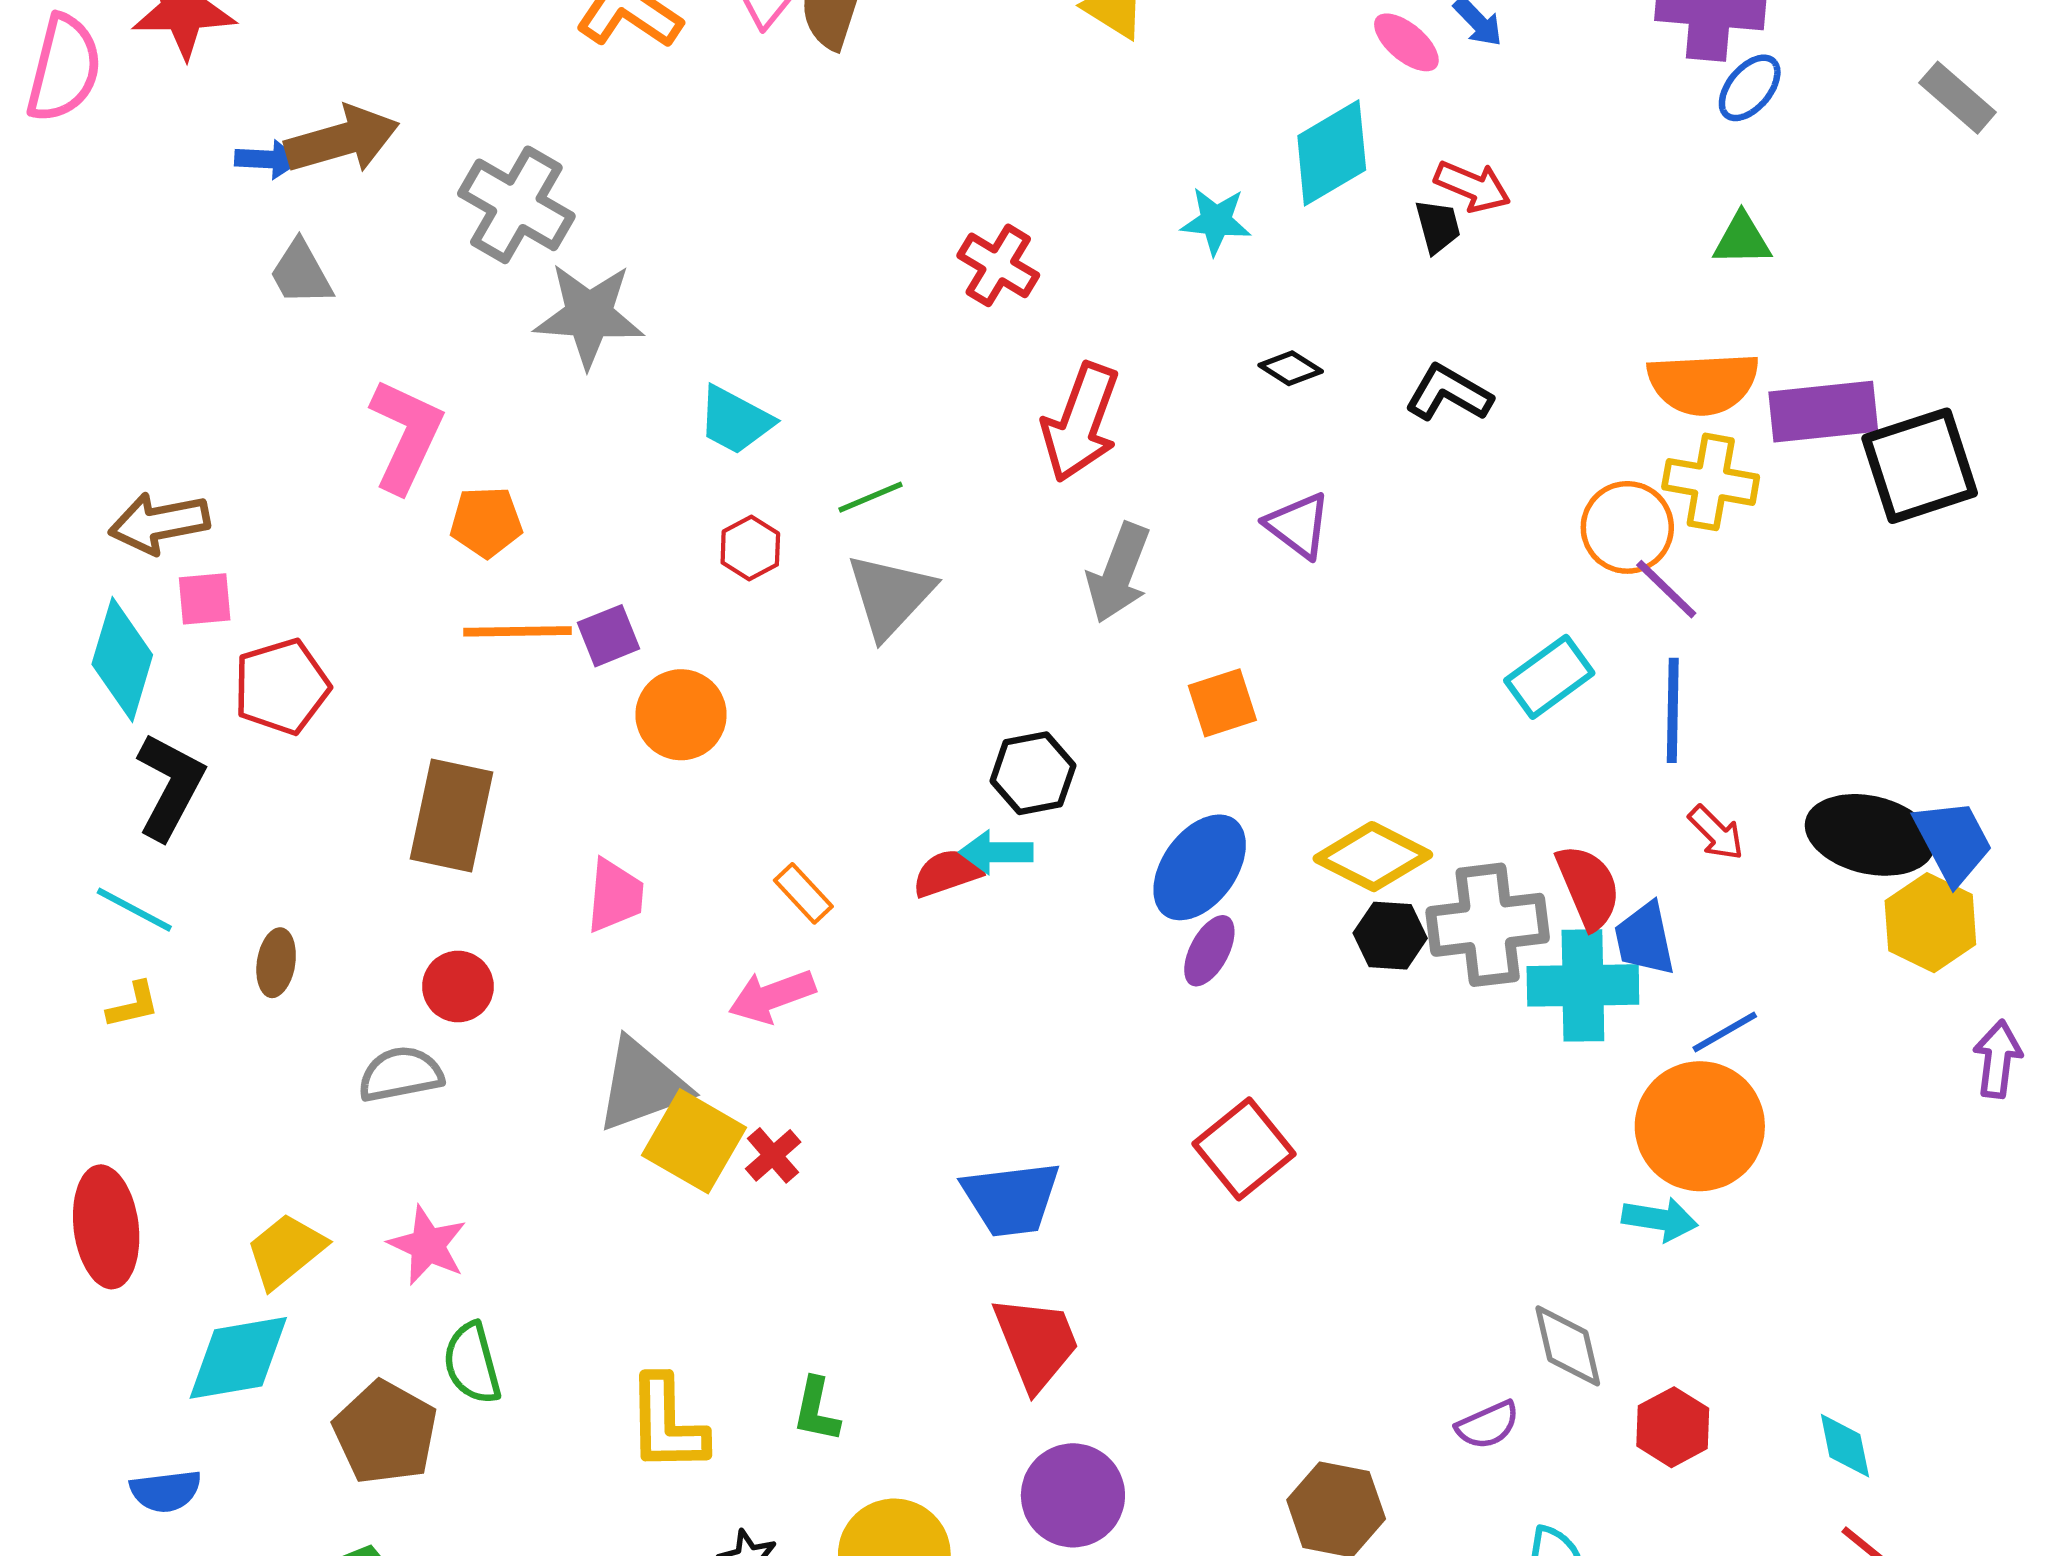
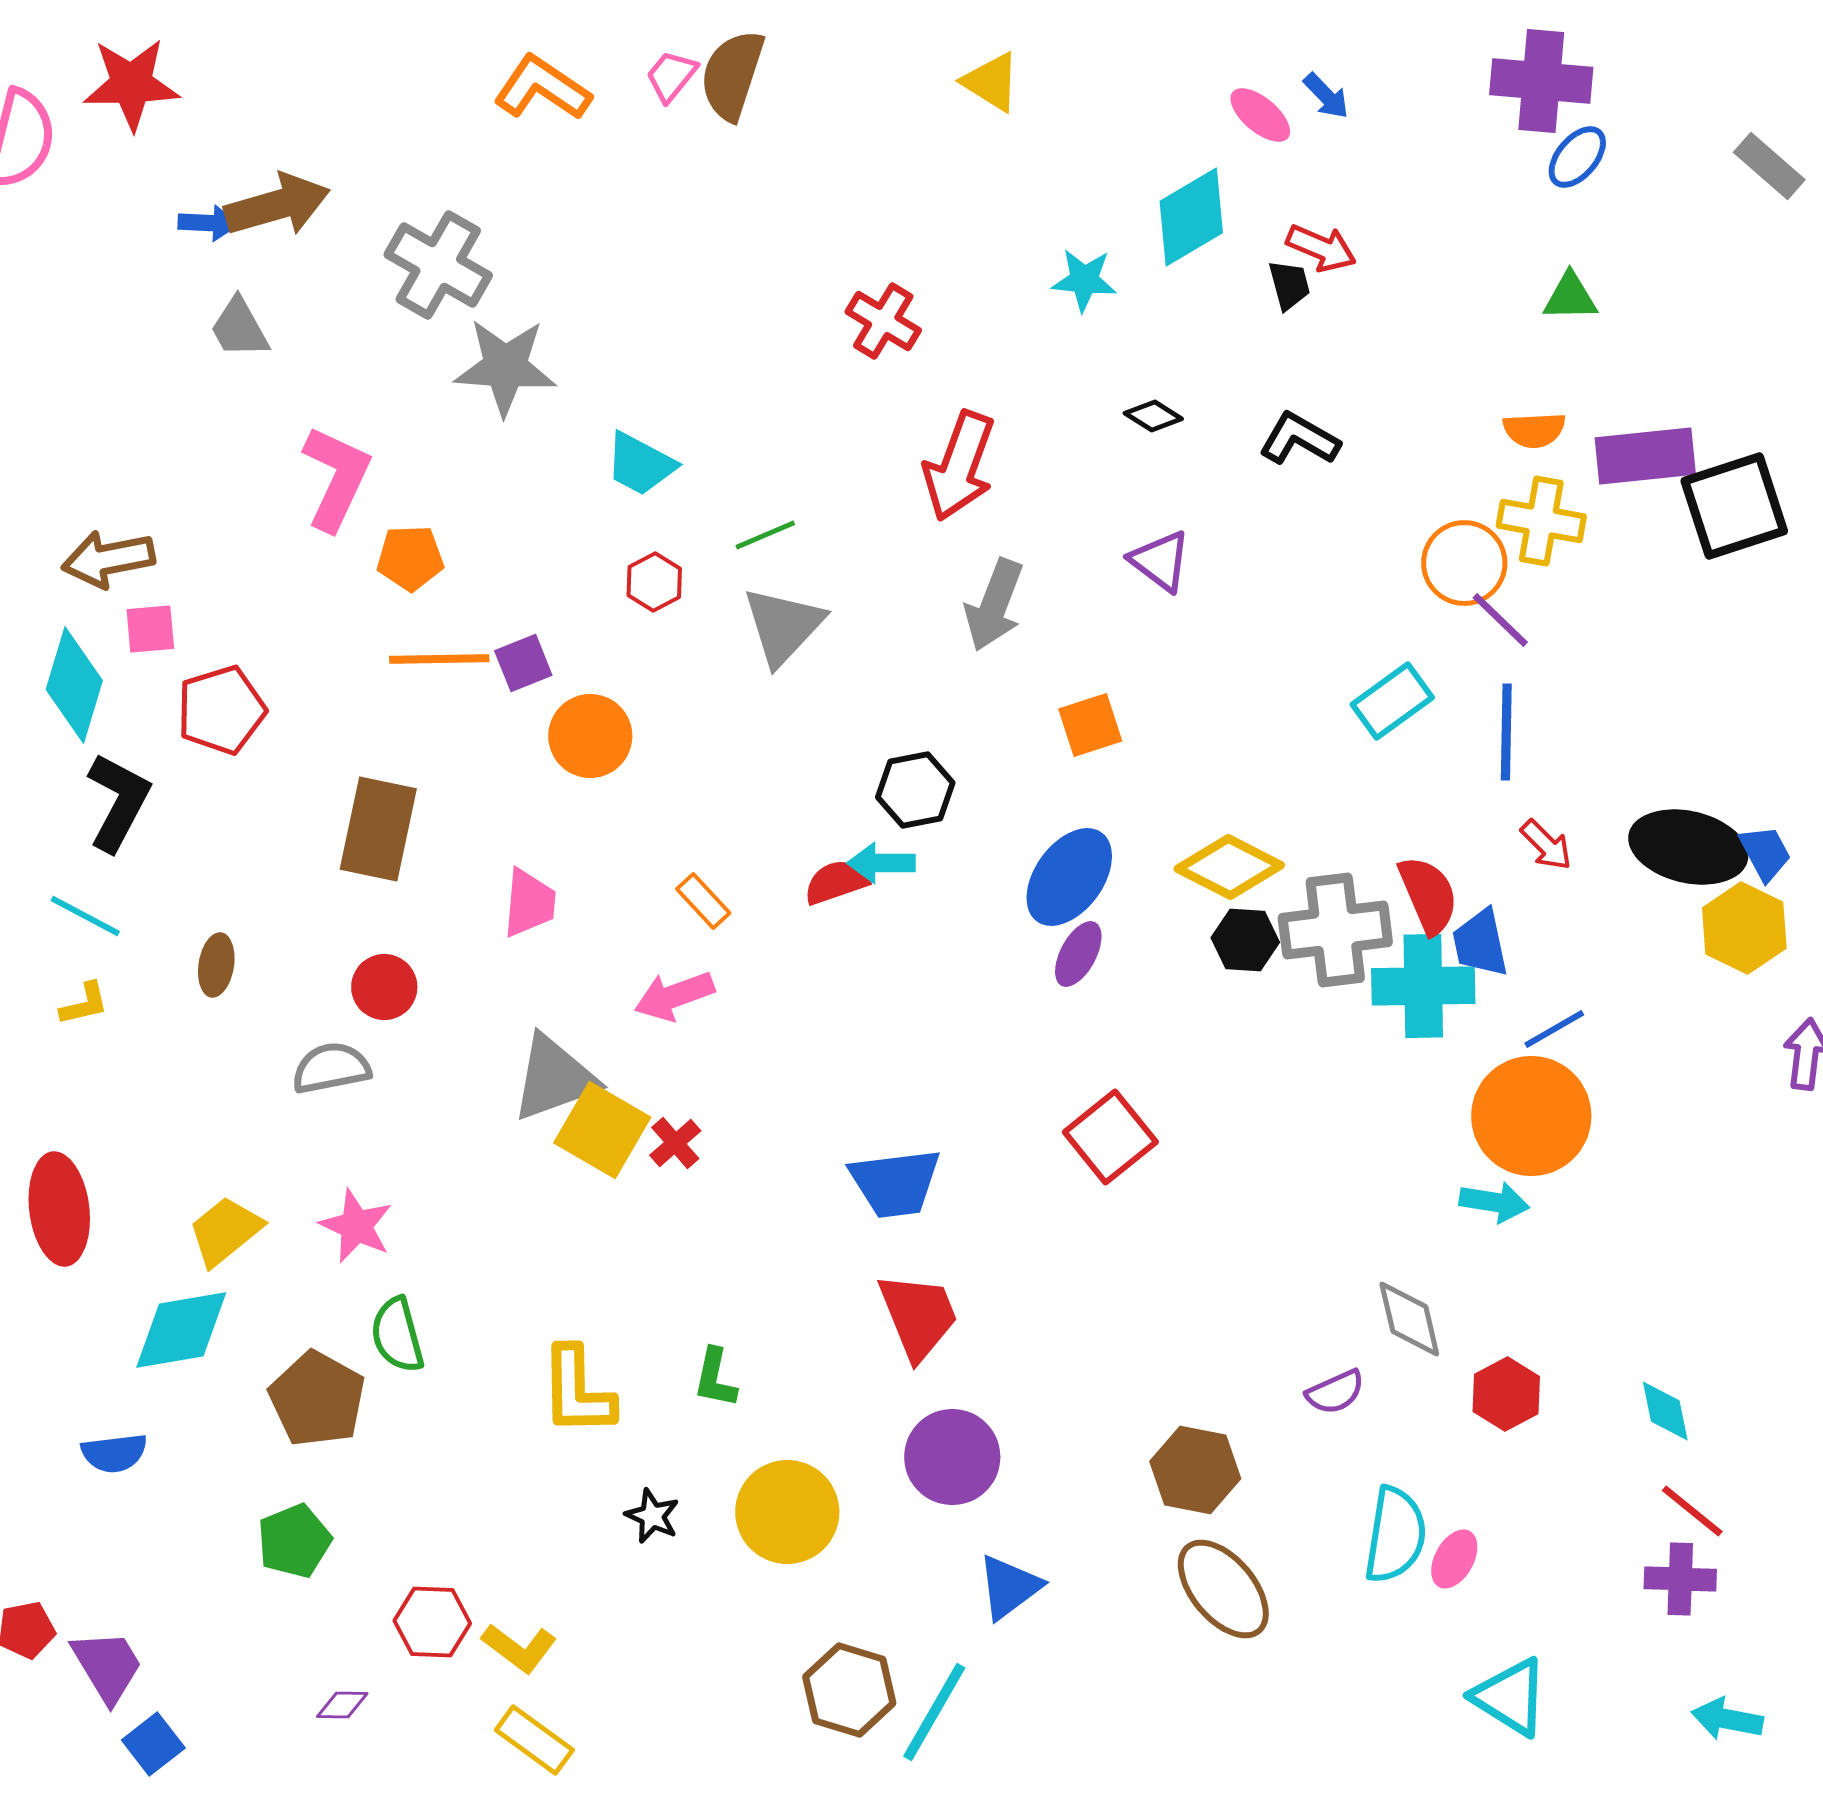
orange semicircle: (1703, 383) -> (1534, 430), size x0.6
blue trapezoid: (1953, 841) -> (1765, 853), size x0.7

